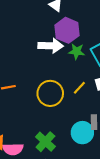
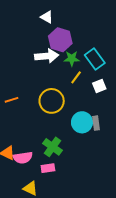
yellow line: (79, 88) -> (76, 77), moved
cyan circle: (82, 133) -> (82, 122), moved

